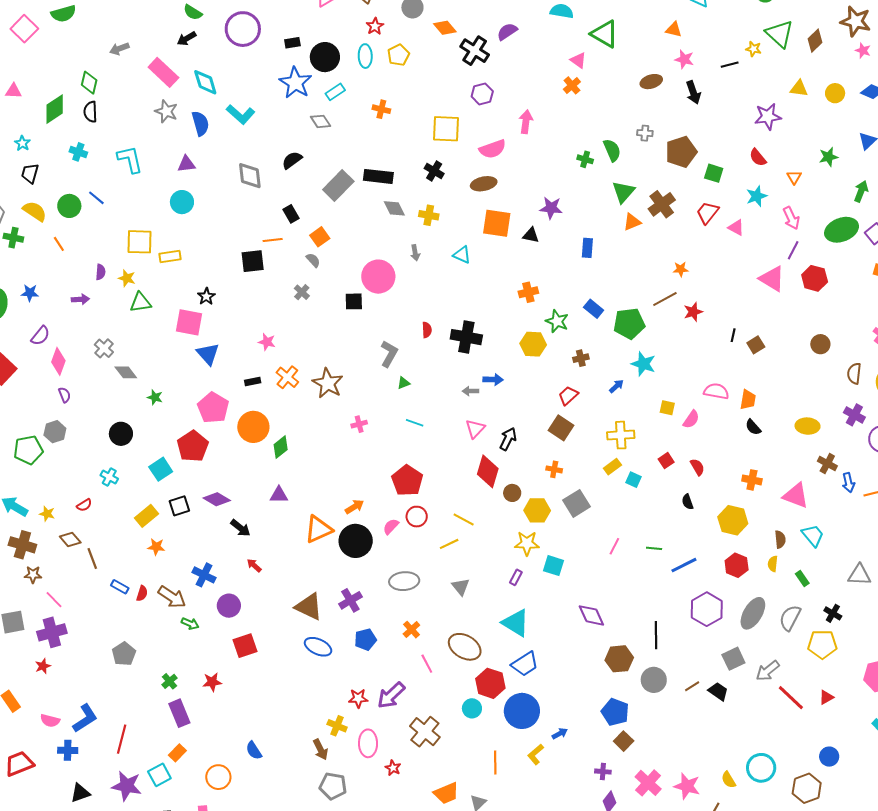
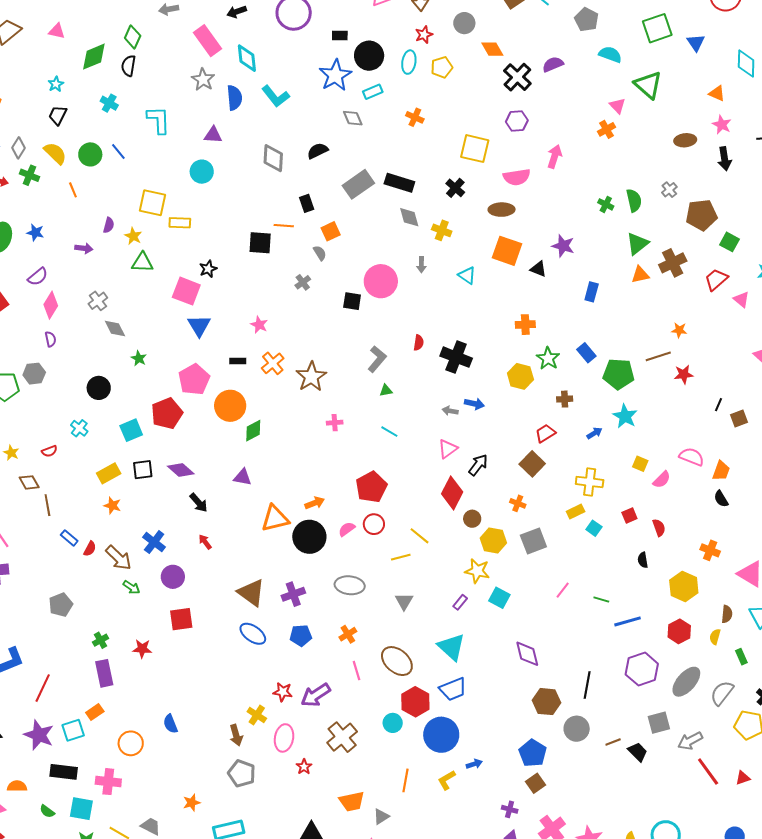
gray cross: (645, 133) -> (669, 190), turned 35

